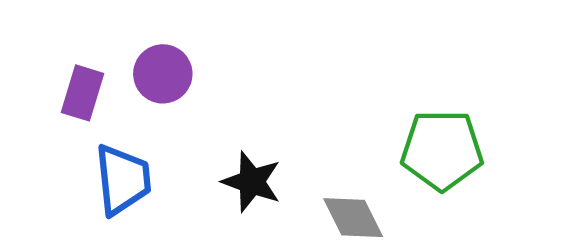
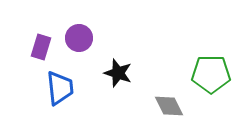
black star: (252, 182) -> (118, 73), moved

